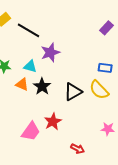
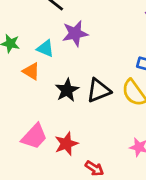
black star: (42, 86) -> (67, 90), moved
red star: (53, 122) -> (66, 144), moved

